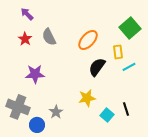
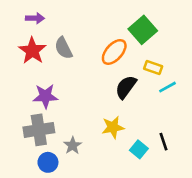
purple arrow: (27, 14) -> (35, 18), turned 136
green square: (130, 28) -> (143, 30), moved
red star: (25, 39) -> (32, 51), size x1.5
yellow rectangle: (118, 52) -> (153, 68), turned -64
gray cross: (18, 107) -> (39, 130), moved, turned -30

